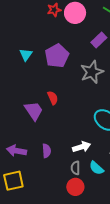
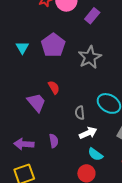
purple rectangle: (99, 40) -> (92, 16), moved
gray semicircle: (75, 168) -> (80, 113), moved
cyan semicircle: (96, 168) -> (95, 154), moved

